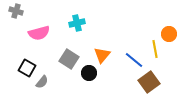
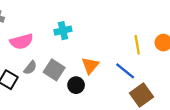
yellow line: (155, 49) -> (137, 45), moved
gray semicircle: (42, 82) -> (30, 68), moved

